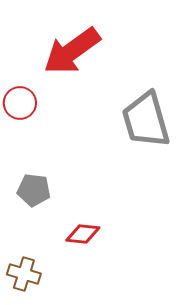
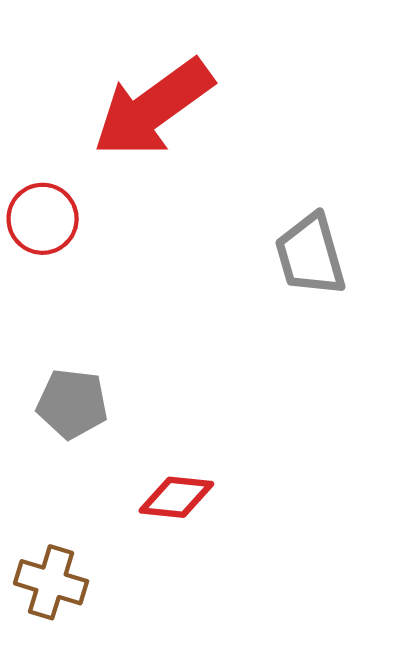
gray trapezoid: (146, 120) -> (310, 255), size x0.7

